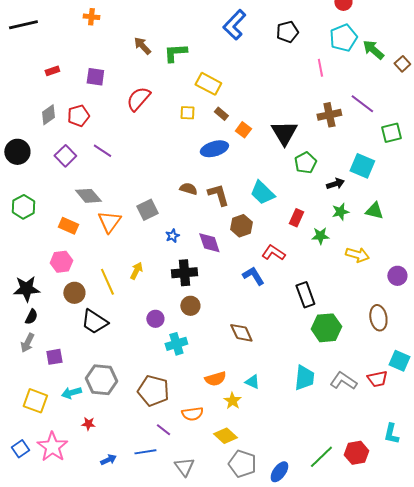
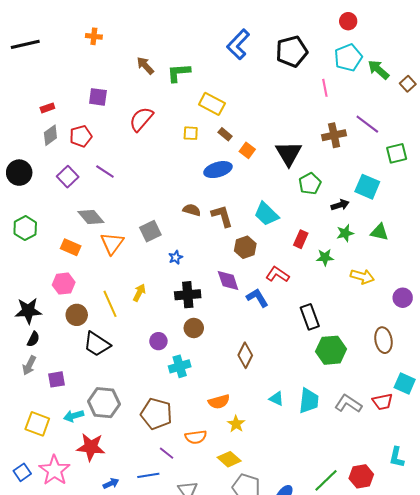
black pentagon: (287, 32) -> (292, 51), size x1.4
red rectangle: (52, 71) -> (47, 108), moved
purple diamond: (209, 243) -> (228, 281), moved
brown diamond: (241, 333) -> (245, 355), turned 50
cyan triangle: (252, 382) -> (277, 399), moved
red star: (88, 424) -> (91, 447), size x2.0

